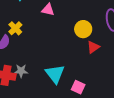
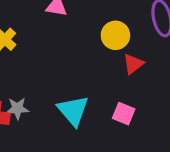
pink square: (78, 87) -> (124, 114), moved

